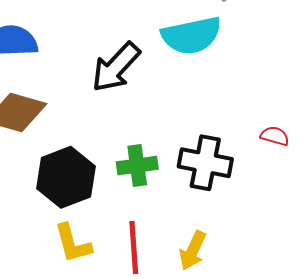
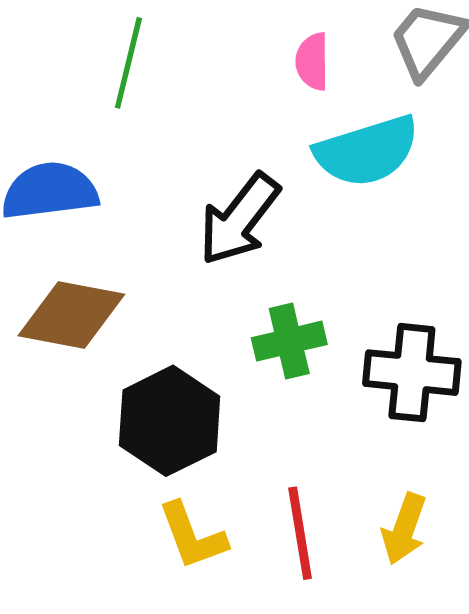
green cross: (137, 166) -> (289, 341), moved

